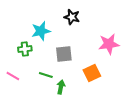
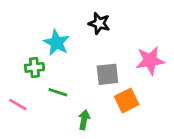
cyan star: (41, 31) -> (56, 43), turned -30
gray square: (64, 54) -> (107, 74), moved
green line: (46, 75) -> (58, 92), moved

